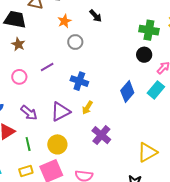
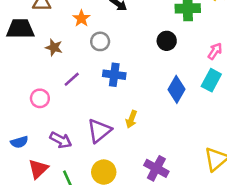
brown star: (18, 44) -> (54, 47), moved
black circle: (144, 55) -> (167, 41), moved
blue cross: (79, 81) -> (114, 75), moved
purple cross: (101, 135) -> (156, 168), moved

